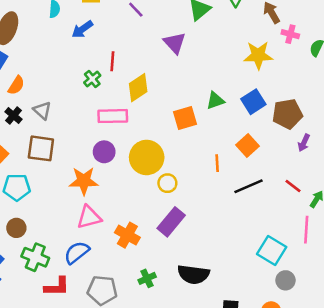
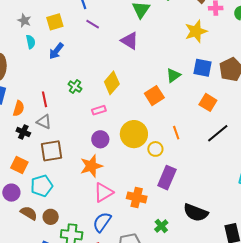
red line: (112, 61) -> (45, 99), moved
blue square: (253, 102) -> (203, 68), turned -30
pink rectangle: (113, 116) -> (99, 110), size x0.6
orange line: (217, 163) -> (176, 133), moved
black semicircle: (193, 274) -> (196, 213), turned 30

